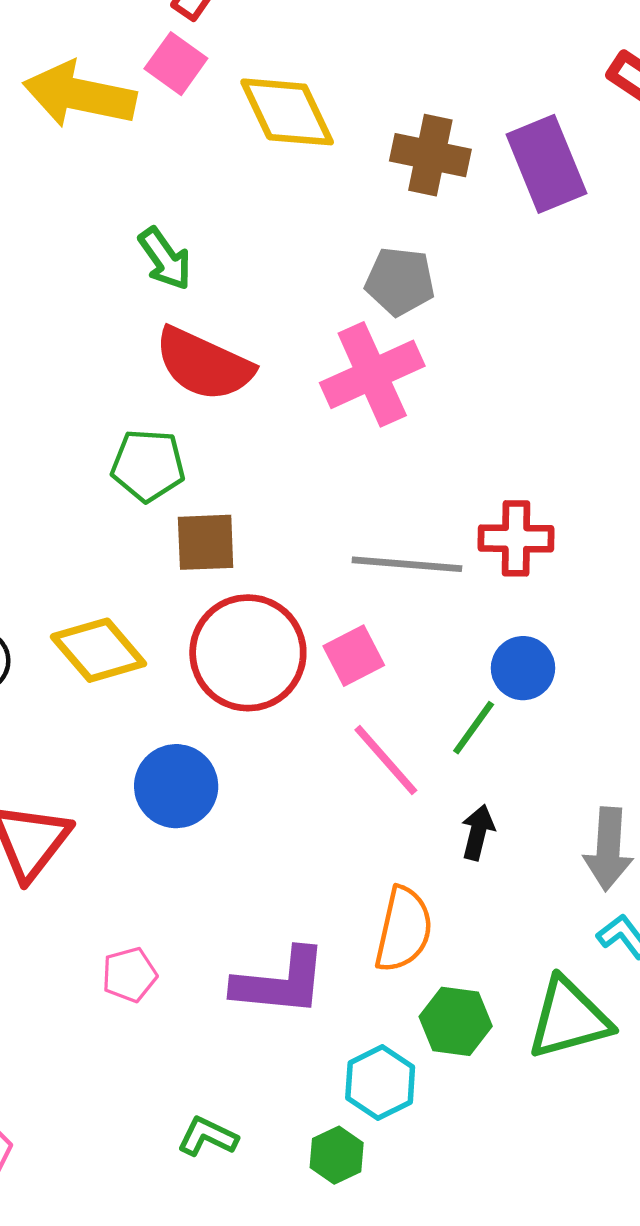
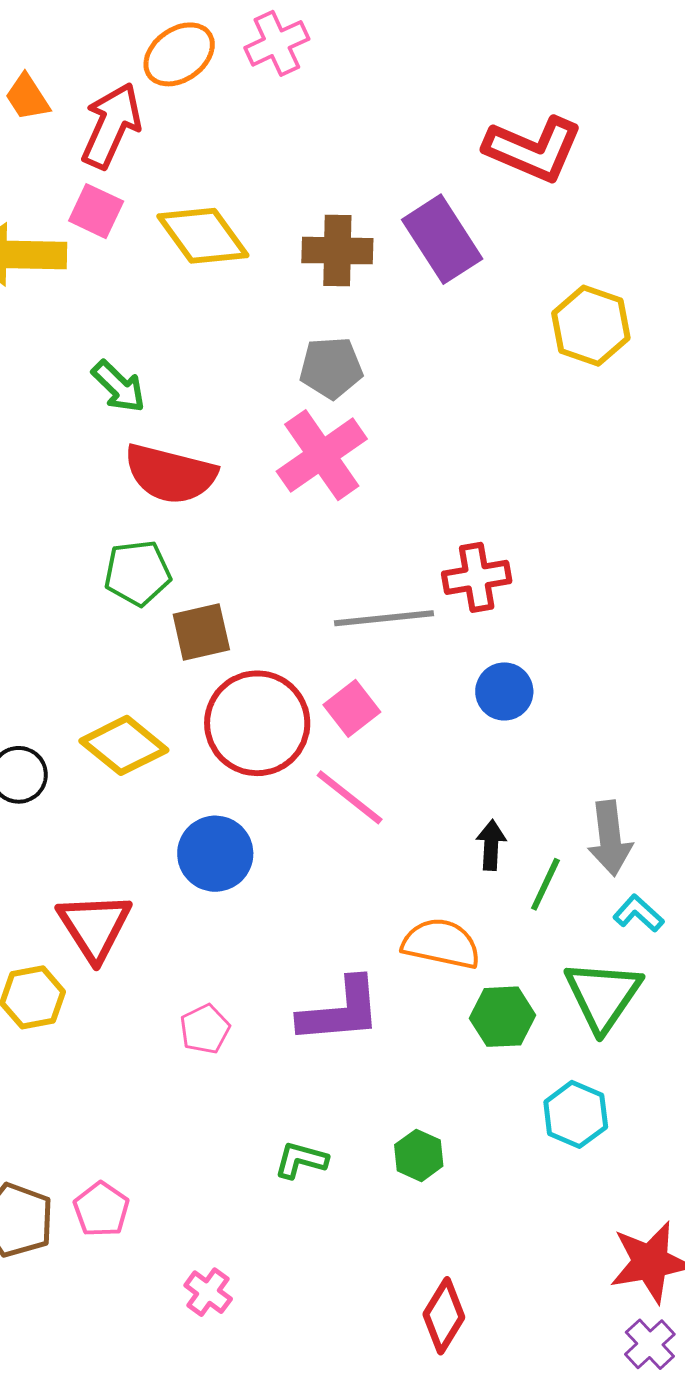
green line: (474, 728) -> (545, 884), moved
pink line: (386, 760) -> (350, 797), moved
orange semicircle: (404, 929) -> (441, 944), turned -80
green triangle: (569, 1019) -> (603, 996), turned -30
cyan hexagon: (380, 1082) -> (576, 1114), moved

